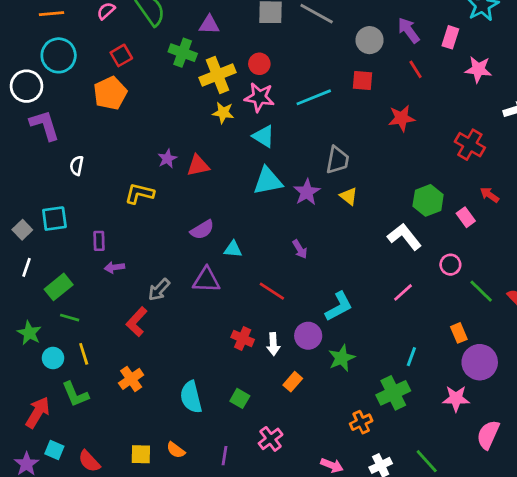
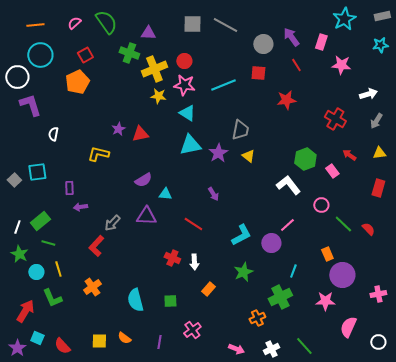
white line: (26, 267) -> (17, 227), moved
purple circle: (308, 336) -> (271, 243), moved
green square: (240, 398) -> (170, 301), turned -32

